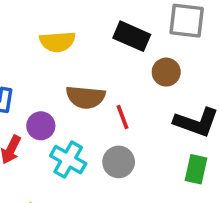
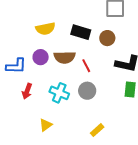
black rectangle: (132, 36) -> (81, 32), moved
purple circle: (41, 126) -> (41, 57), moved

